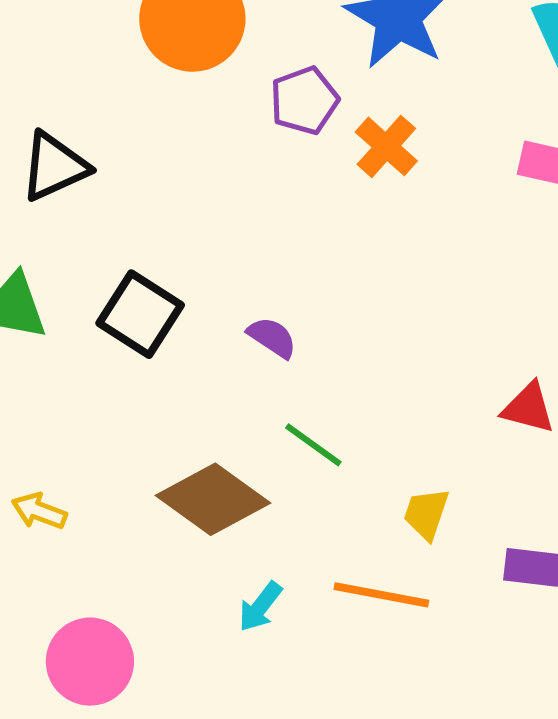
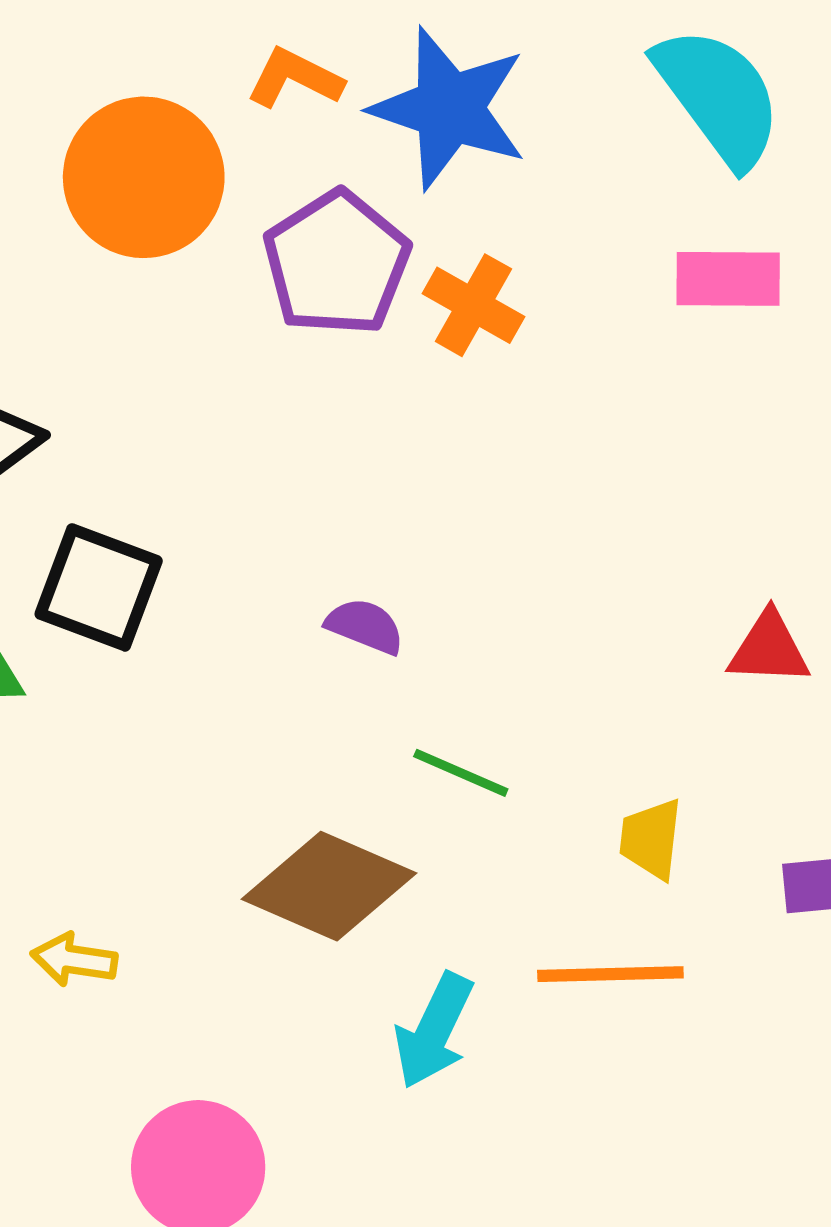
purple pentagon: (304, 101) -> (337, 263), size x1.4
black square: (140, 314) -> (99, 587), moved
cyan arrow: (260, 607) -> (434, 1031), size x1.4

